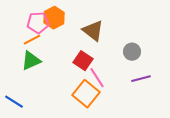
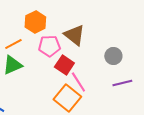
pink pentagon: (38, 23) -> (49, 46), moved

